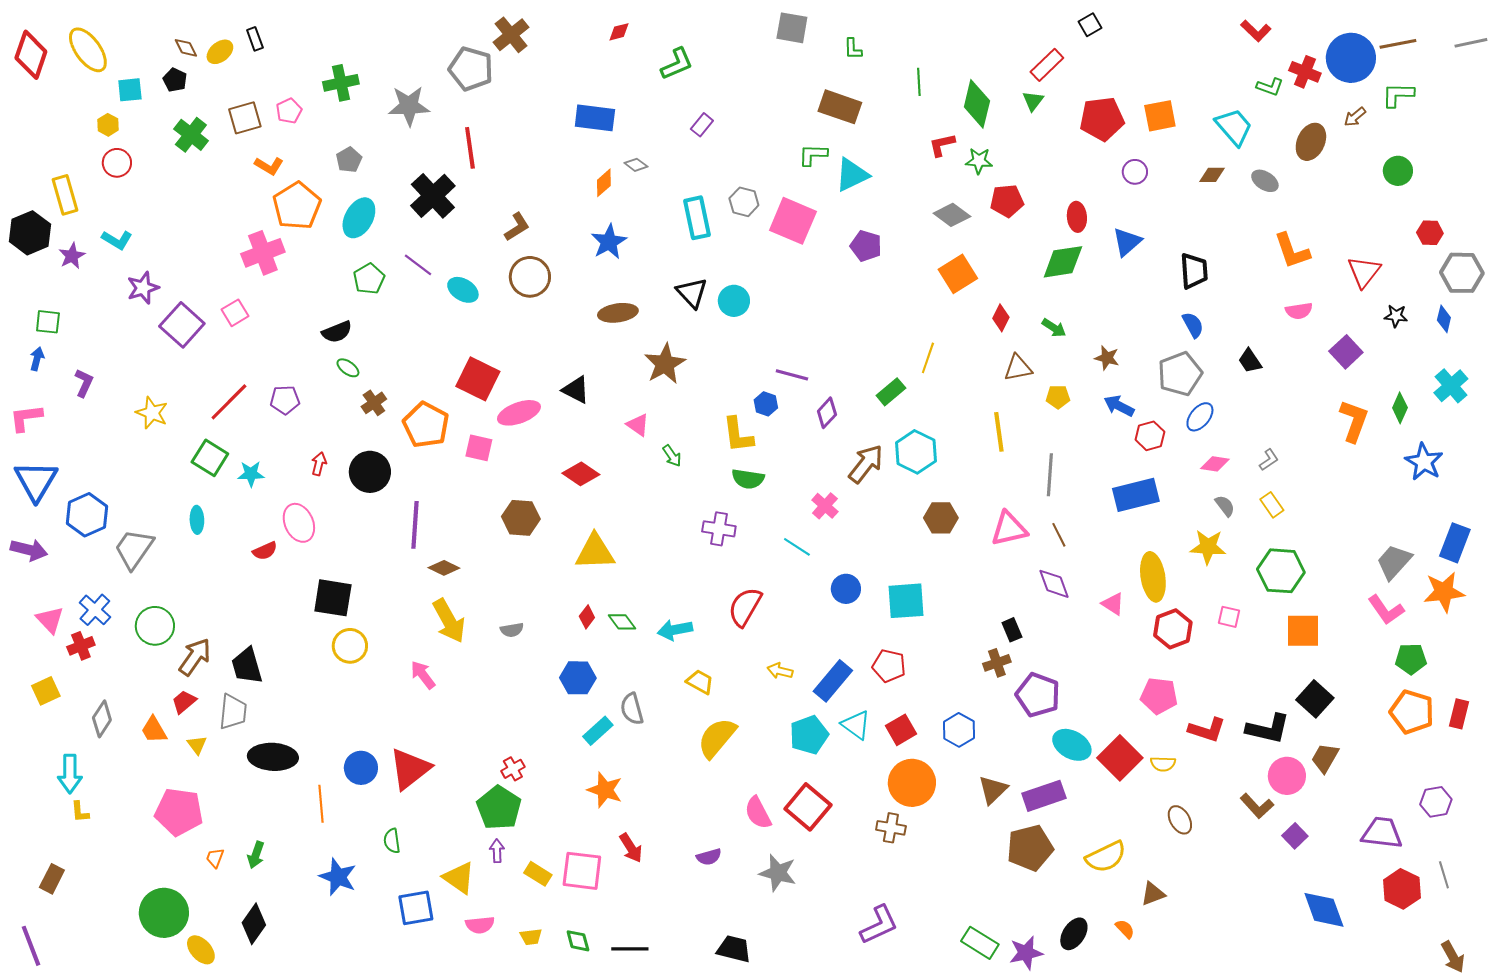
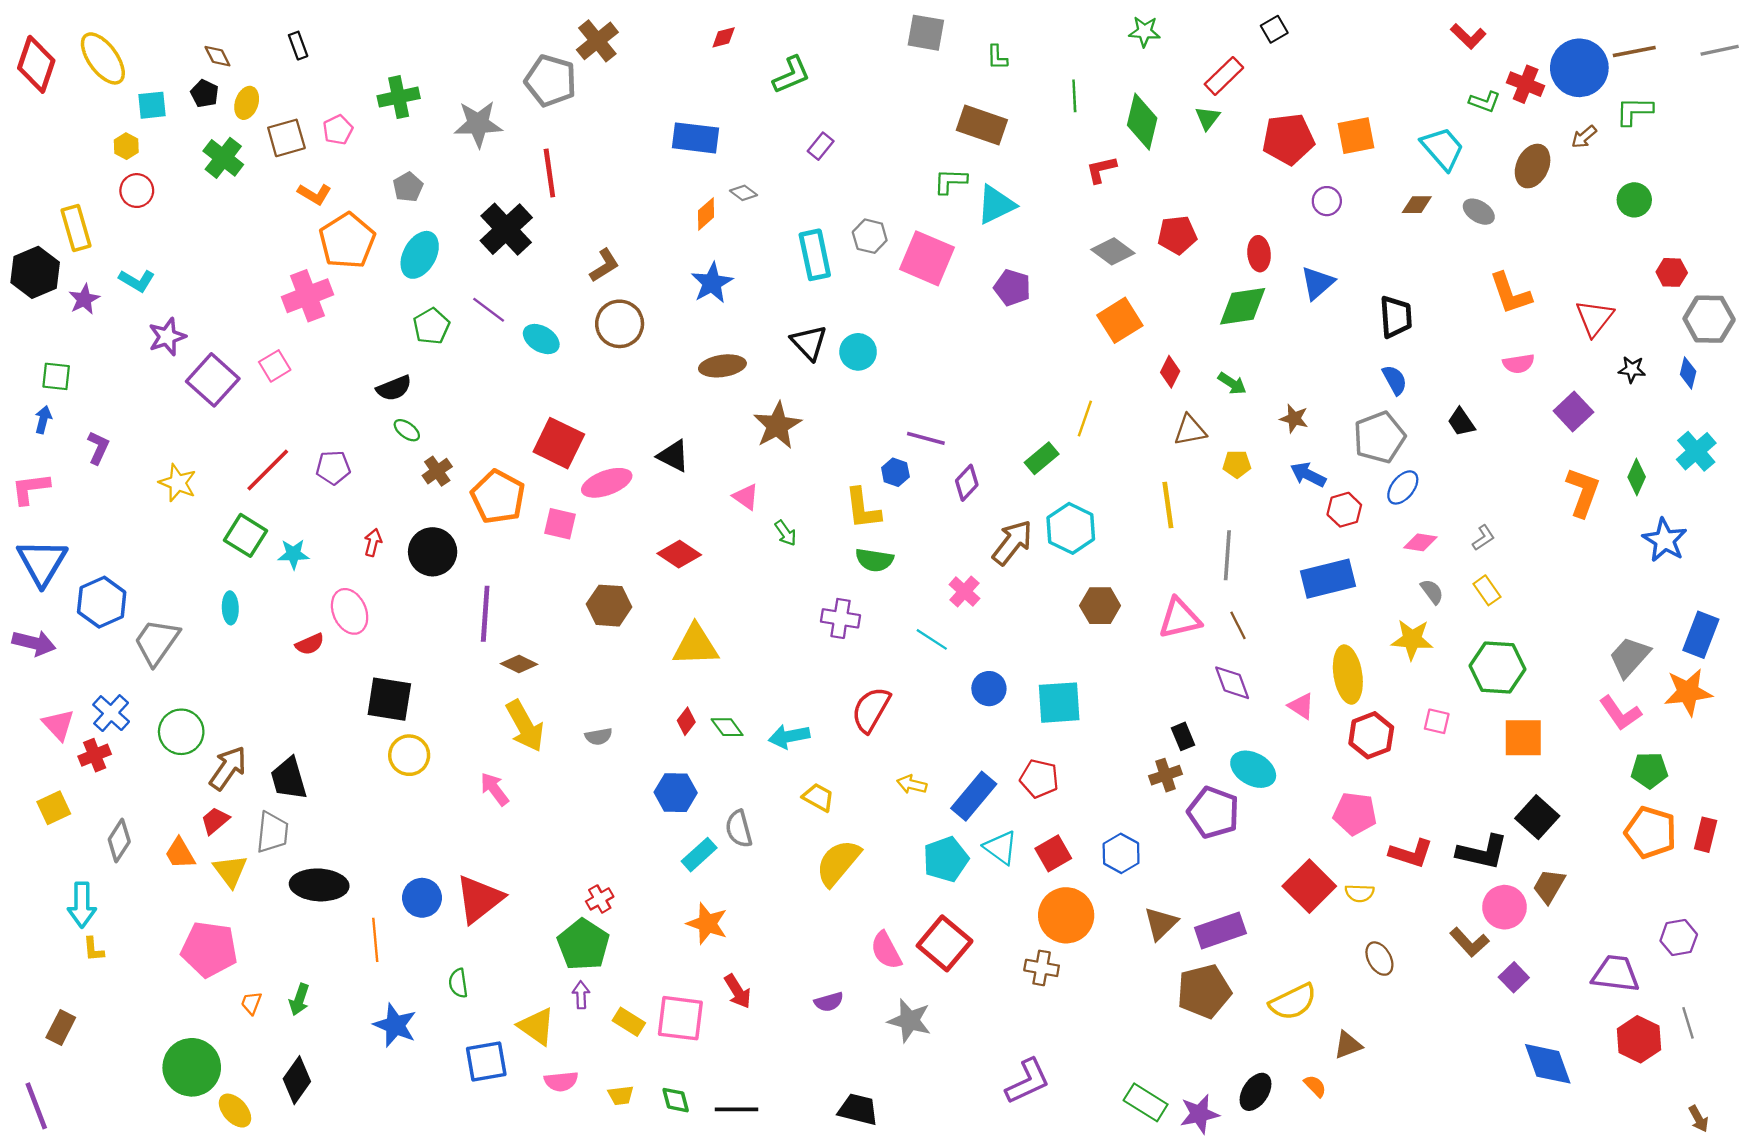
yellow ellipse: (220, 52) -> (247, 103), moved, turned -32
green star: (979, 161) -> (1144, 32), moved
yellow triangle: (197, 745) -> (230, 871), size x1.5
cyan ellipse: (1072, 745) -> (1253, 769), moved
brown arrow: (1453, 957) -> (1699, 1119), size x0.7

